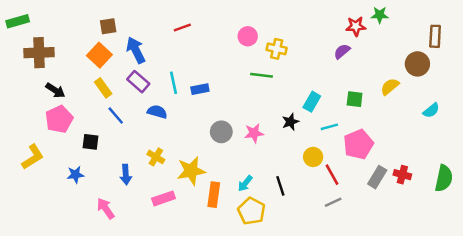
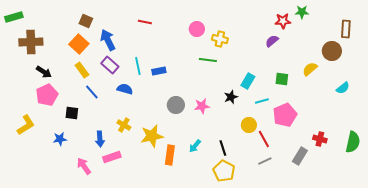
brown square: (108, 26) -> (86, 21), turned 32
red line: (182, 27) -> (145, 22), turned 32
gray rectangle: (377, 177) -> (300, 156), moved
pink rectangle: (163, 198) -> (112, 157), moved
yellow pentagon: (251, 211) -> (224, 171), moved

